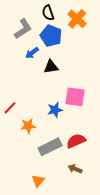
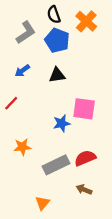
blue arrow: (32, 53) -> (22, 71), moved
red line: (10, 108) -> (11, 103), moved
orange star: (28, 126) -> (22, 147), moved

